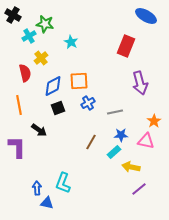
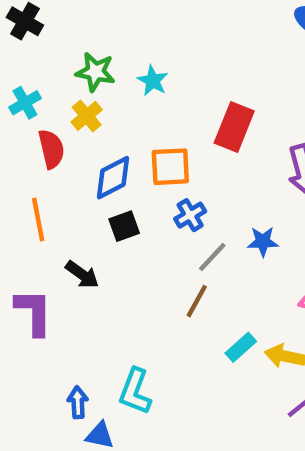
green star: (45, 24) -> (95, 72), moved
cyan cross: (29, 36) -> (25, 103), moved
red rectangle: (126, 46) -> (234, 127), moved
gray line: (115, 112) -> (212, 257), moved, turned -35
blue star: (121, 135) -> (263, 242), moved
cyan rectangle: (114, 152) -> (241, 347), moved

